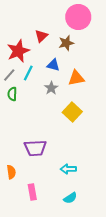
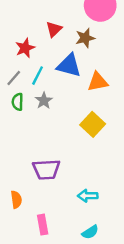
red star: (18, 51) -> (25, 48), size x0.7
blue triangle: (53, 65) -> (69, 66), size x1.5
gray star: (51, 88) -> (44, 101), moved

